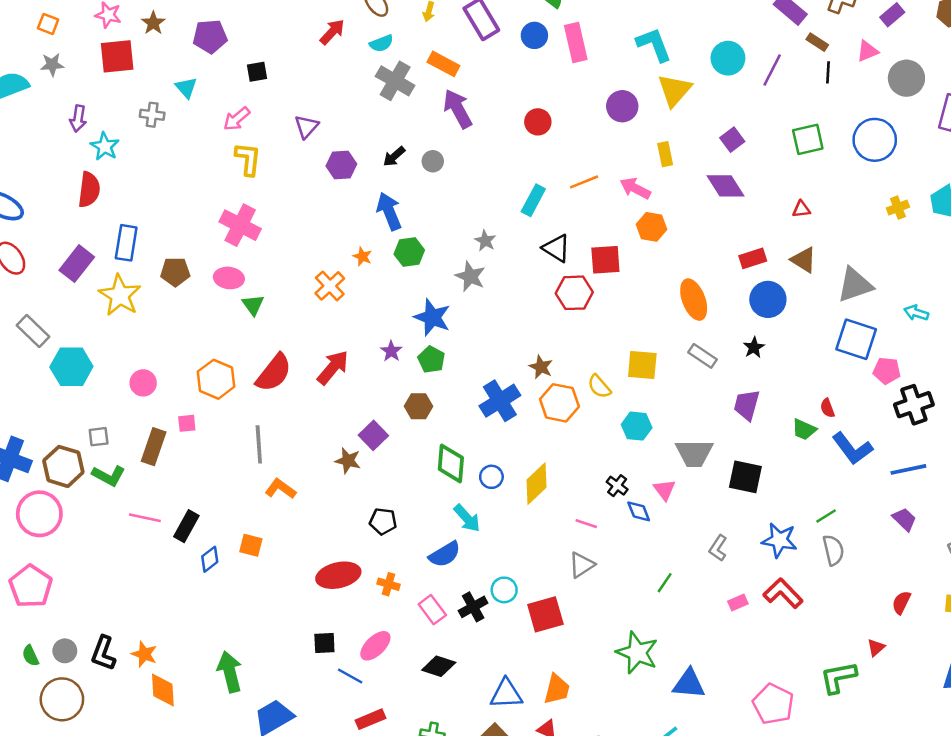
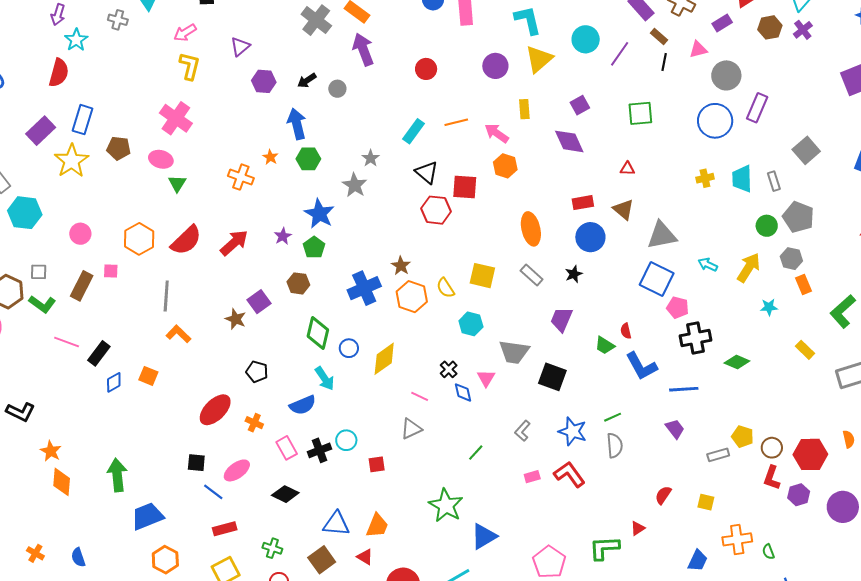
blue circle: (875, 140) -> (715, 121), moved
orange cross: (330, 286) -> (241, 177), turned -35
red ellipse: (338, 575) -> (215, 410), turned -40
red square: (545, 614) -> (377, 464), size x0.6
black L-shape: (103, 653) -> (20, 412), moved, turned -92
blue triangle: (689, 684) -> (484, 536), turned -44

